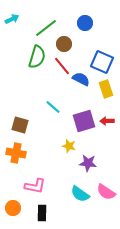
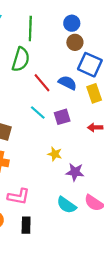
green line: (46, 28) -> (30, 29), turned -50
brown circle: (64, 44) -> (75, 42), moved
red line: (62, 66) -> (42, 83), moved
purple square: (84, 121) -> (62, 117), moved, size x0.7

